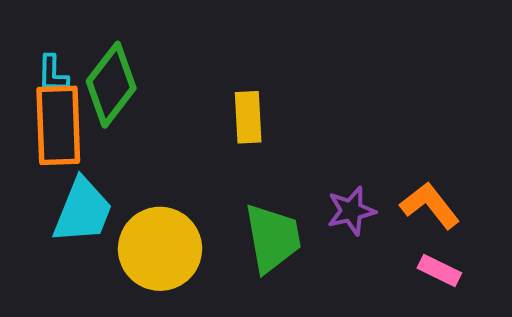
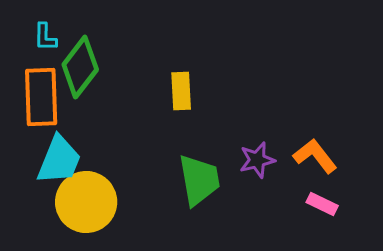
cyan L-shape: (53, 74) -> (45, 37), moved
yellow circle: (160, 249) -> (86, 202), moved

